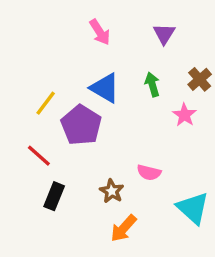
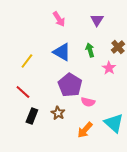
purple pentagon: (81, 125) -> (70, 85), moved
brown star: (112, 191) -> (58, 113), moved
orange arrow: (124, 228) -> (85, 130), moved

